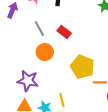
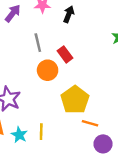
orange circle: (45, 52) -> (48, 70), moved

